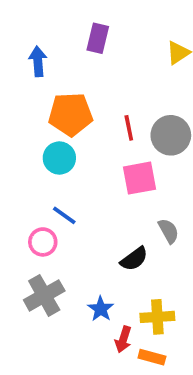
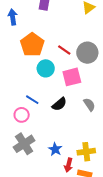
orange pentagon: (70, 114) -> (32, 45), turned -30
red line: (129, 128) -> (64, 50), turned -40
cyan circle: (59, 158) -> (46, 68), moved
black semicircle: (134, 259) -> (59, 104), moved

